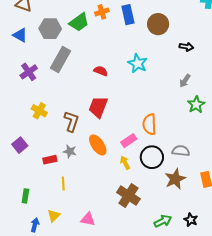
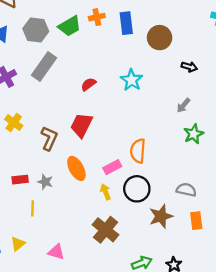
red semicircle: (101, 71) -> (89, 84), turned -64
gray star: (70, 151) -> (45, 182), moved
gray semicircle: (181, 151) -> (186, 190), moved

